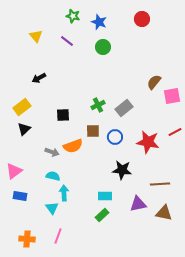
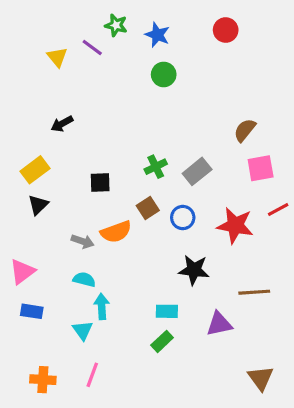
purple line: (67, 41) -> (92, 47), moved
pink square: (172, 96) -> (261, 168), moved
brown square: (93, 131) -> (148, 208), turned -32
brown triangle: (164, 213) -> (261, 378), moved, turned 42

